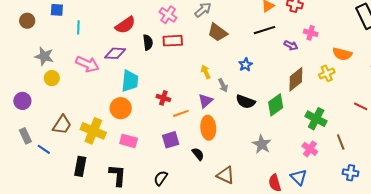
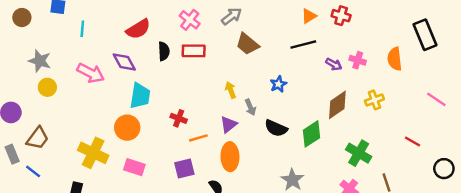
pink cross: (311, 33) -> (358, 60), moved
purple diamond: (115, 53) -> (124, 62), turned 55
orange semicircle: (342, 54) -> (395, 59), moved, turned 66
brown trapezoid: (62, 125) -> (38, 138), moved

